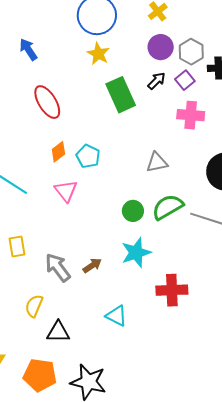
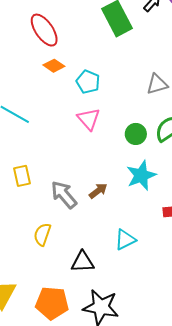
orange diamond: (58, 152) -> (54, 66), moved, turned 75
pink triangle: (66, 191) -> (89, 119), moved
cyan triangle: (116, 316) -> (125, 240), turned -50
black triangle: (58, 332) -> (83, 262), moved

